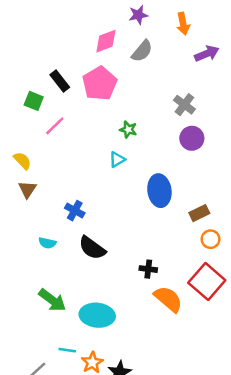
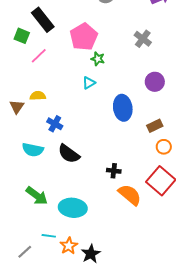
black rectangle: (60, 81) -> (43, 20), size x1.4
pink pentagon: (100, 83) -> (84, 37), moved
purple circle: (192, 138) -> (155, 82), moved
yellow semicircle: (22, 161) -> (38, 96), moved, turned -49
cyan semicircle: (47, 243) -> (33, 150), size x1.5

